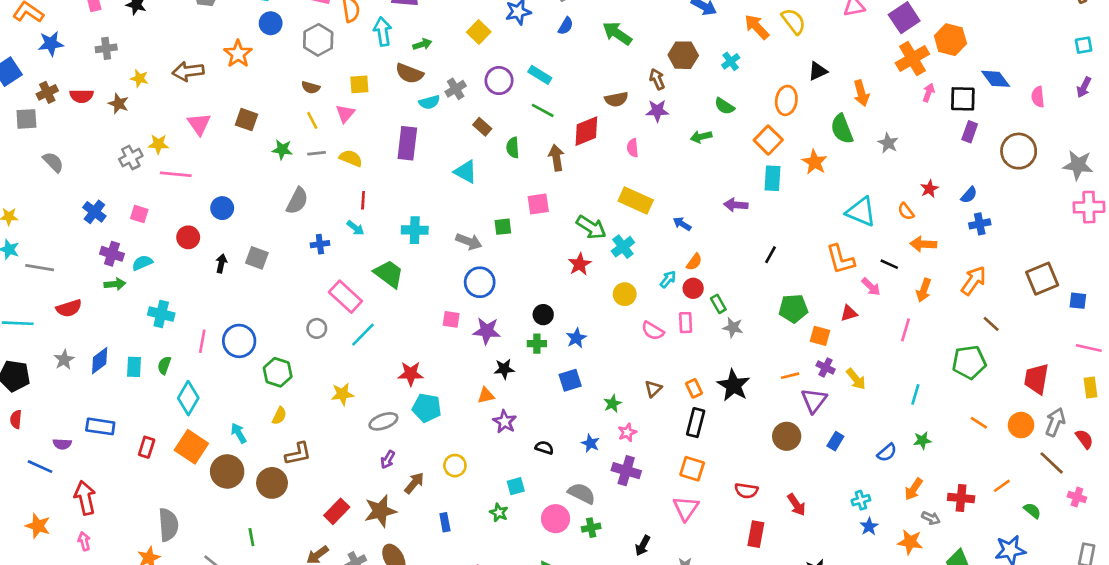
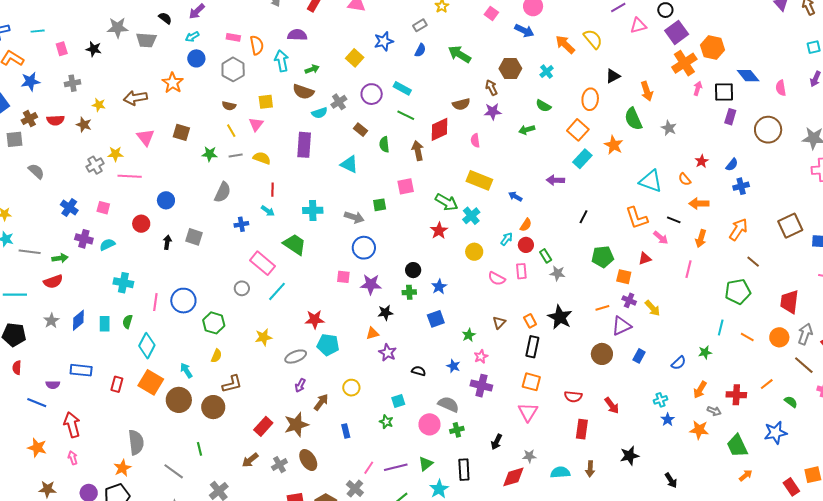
cyan rectangle: (773, 178) -> (582, 159), turned 42
green arrow: (115, 284) -> (60, 258), moved
cyan line: (915, 394) -> (721, 328), moved
purple triangle: (814, 401) -> (621, 326), turned 30

